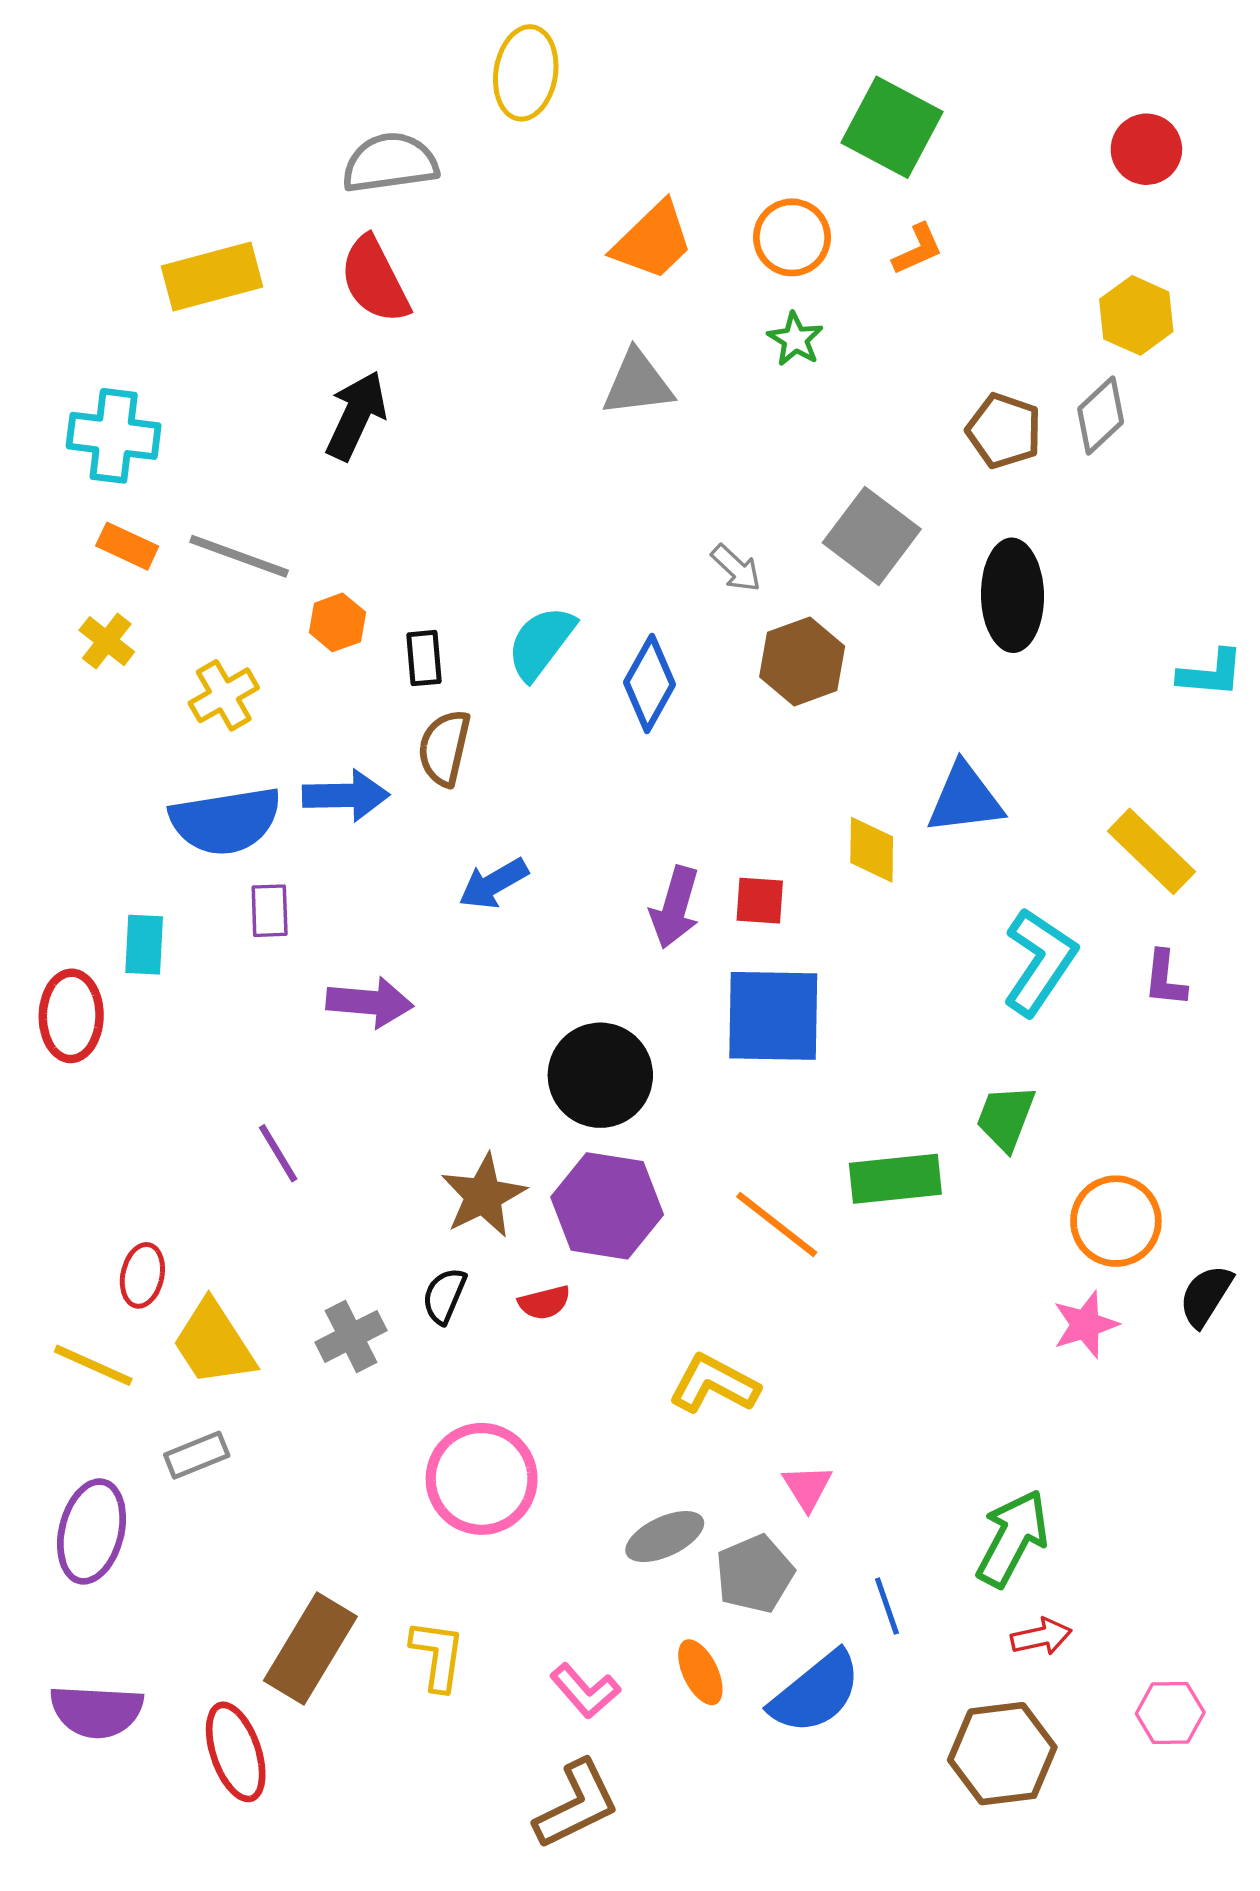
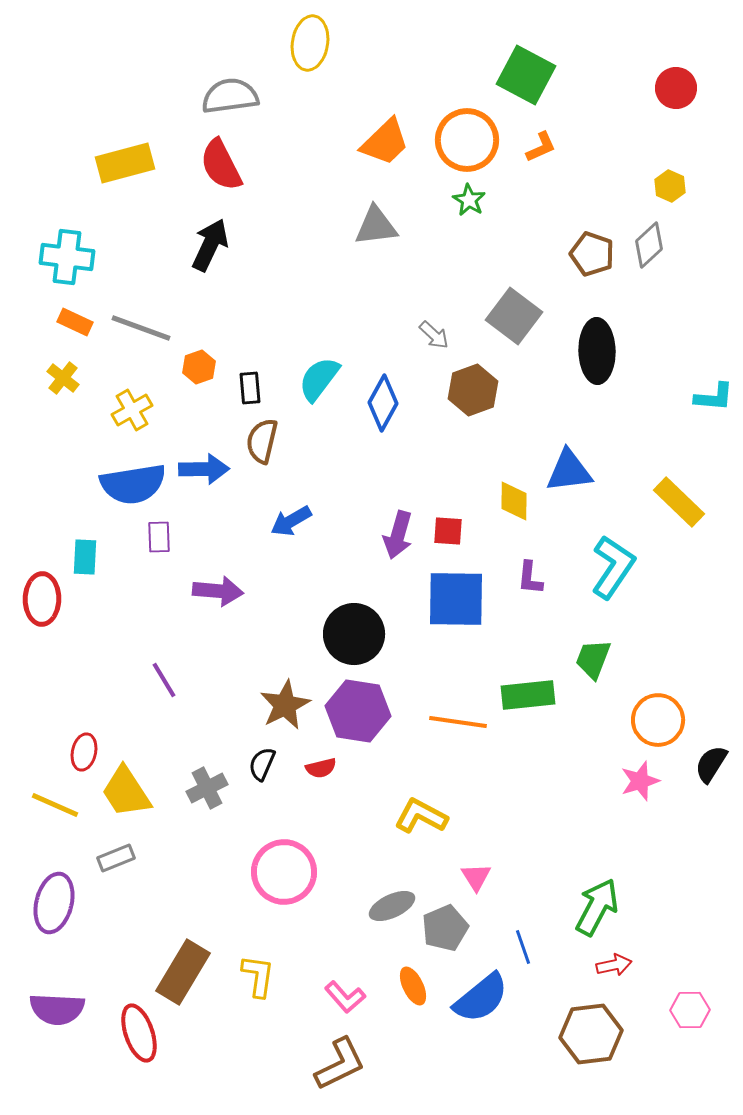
orange circle: (792, 237) -> (467, 140), size x1.4
yellow hexagon: (1136, 315) -> (670, 186), size x0.7
purple L-shape: (1165, 979) -> (530, 578), moved
orange line: (777, 1224) -> (458, 722), turned -30

